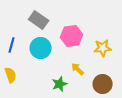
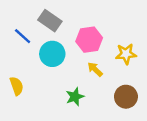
blue line: (12, 45) -> (23, 36), moved, turned -63
yellow arrow: (78, 69) -> (95, 69), moved

